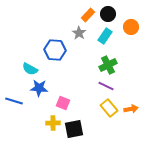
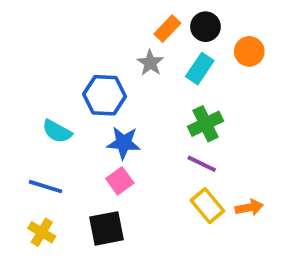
blue star: (39, 88) -> (124, 143), moved
blue line: (14, 101) -> (46, 187), moved
pink square: (63, 103) -> (120, 181), moved, turned 32
yellow cross: (53, 123) -> (42, 232), moved, turned 32
black square: (74, 129) -> (106, 228), moved

